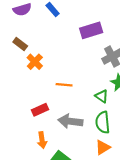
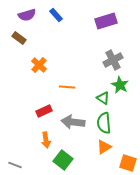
purple rectangle: (91, 30) -> (106, 21), moved
brown rectangle: (20, 44) -> (19, 38), moved

